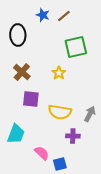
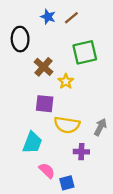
brown cross: (22, 72) -> (43, 67), moved
purple square: (31, 99) -> (45, 104), moved
cyan trapezoid: (16, 134) -> (32, 143), moved

